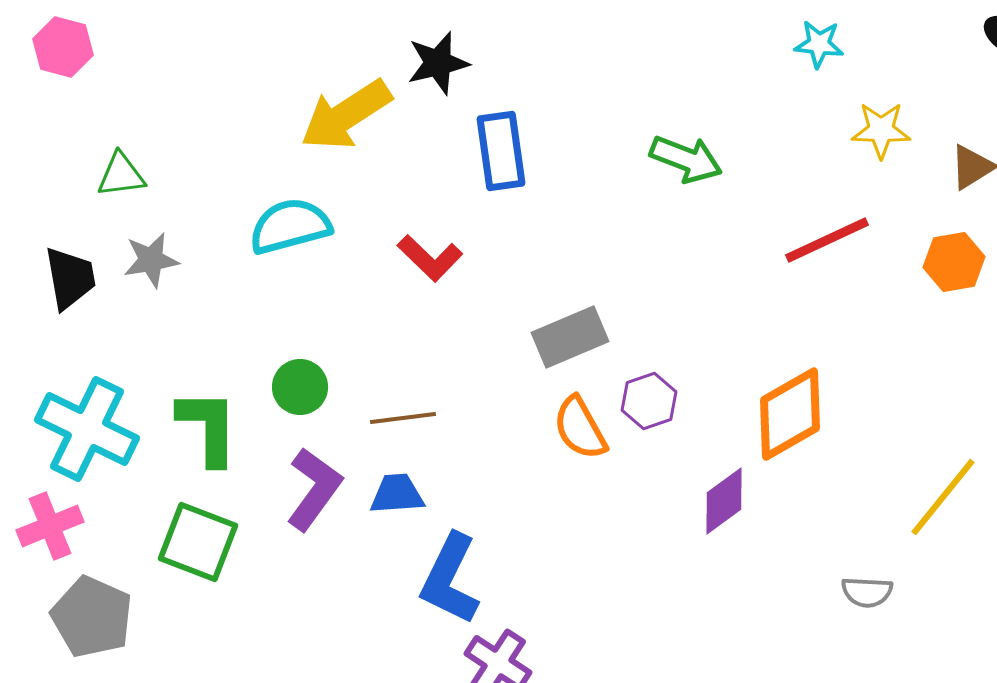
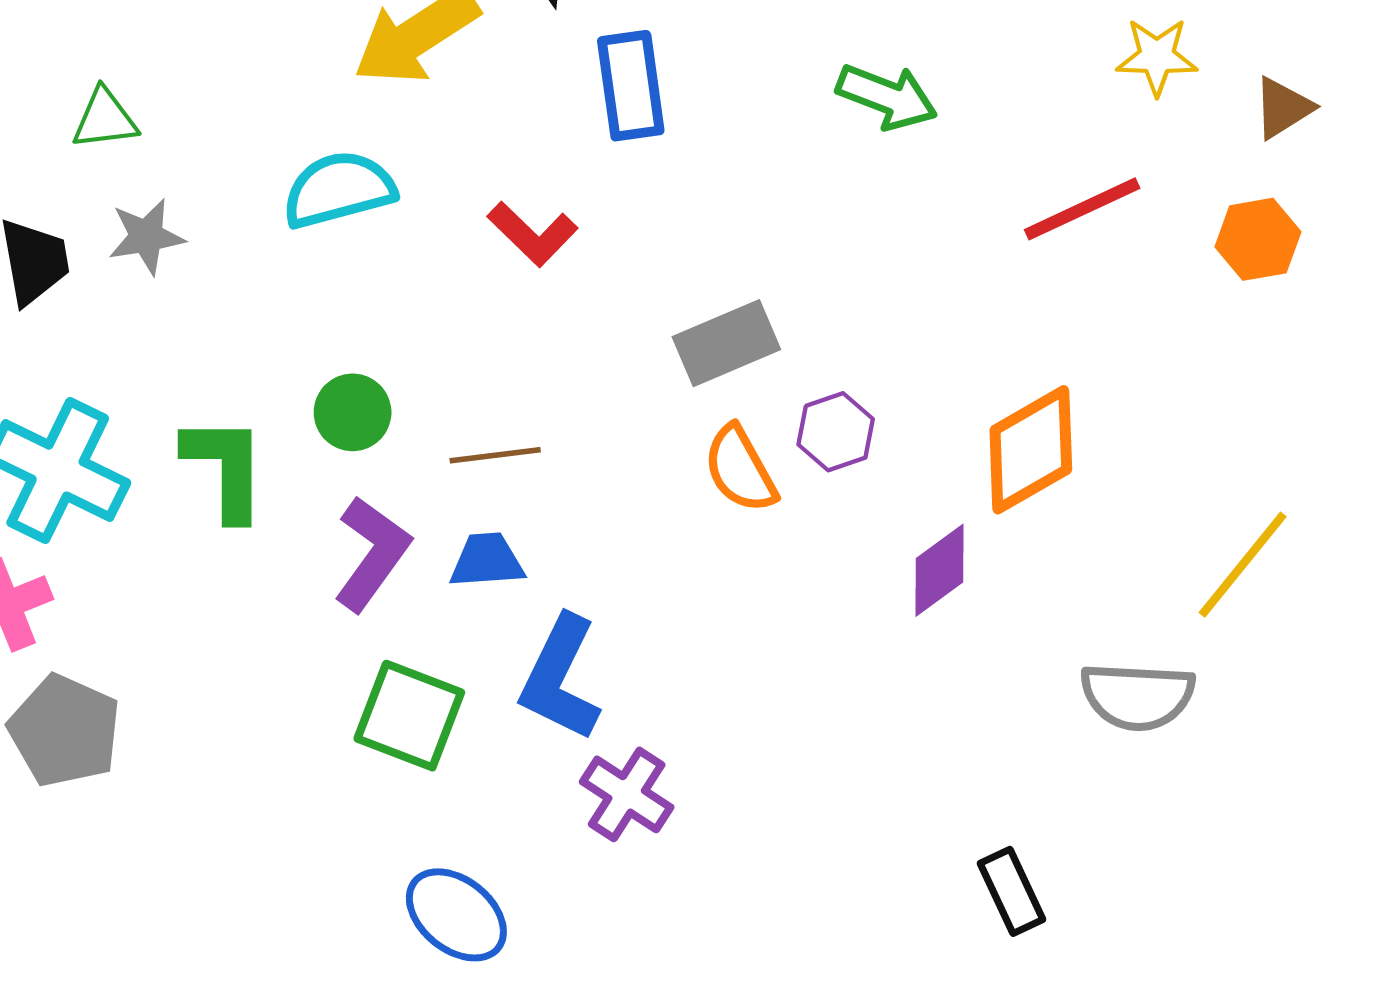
green square: (198, 542) -> (409, 716), moved
gray semicircle: (867, 592) -> (1137, 696), size x1.6

